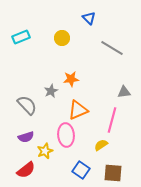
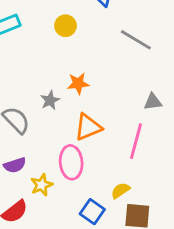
yellow semicircle: (101, 145) -> (120, 190), moved

